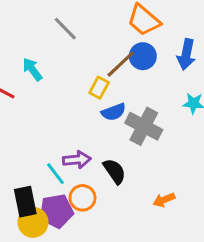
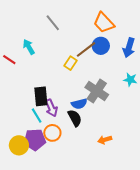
blue semicircle: (114, 112) -> (79, 104), moved
purple arrow: (77, 160) -> (51, 108), turned 66
black rectangle: (25, 202) -> (41, 96), moved

